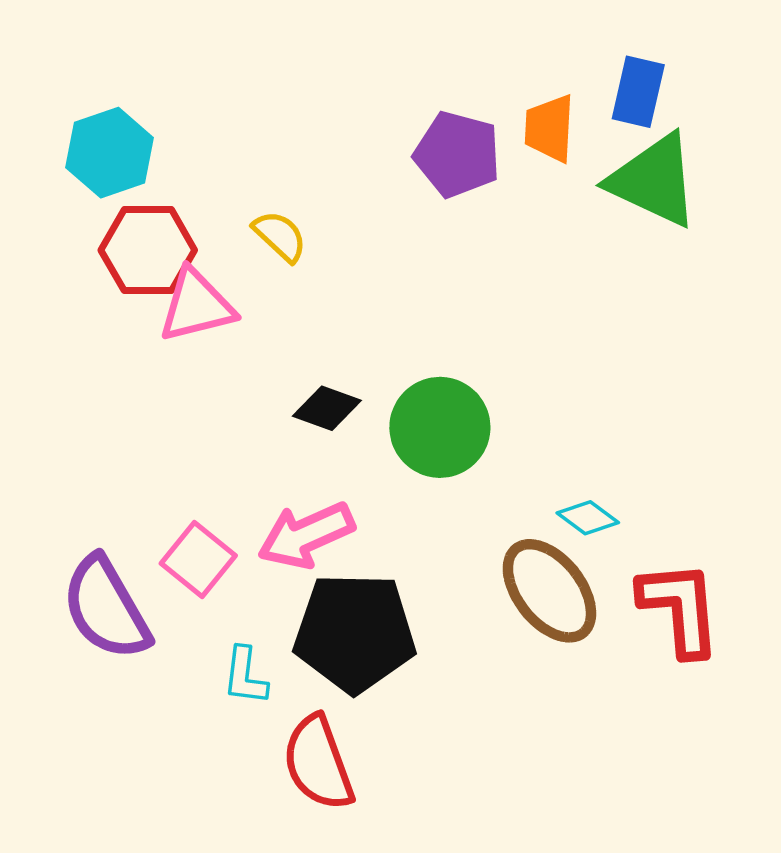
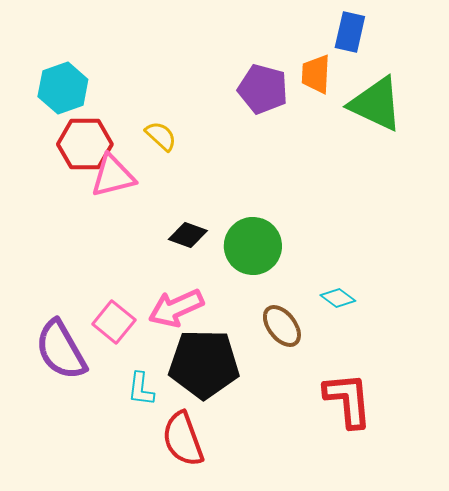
blue rectangle: (638, 92) -> (350, 32), moved
brown ellipse: (549, 591) -> (282, 326), moved, size x0.7
red L-shape: (680, 608) -> (348, 400), moved

